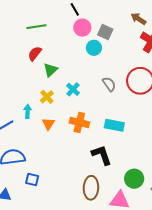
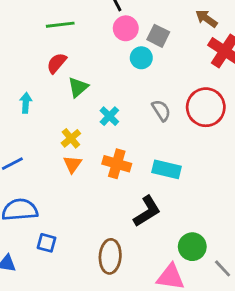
yellow cross: (47, 97) -> (71, 138), moved
cyan arrow: (28, 111) -> (26, 103), moved
black L-shape: (102, 155) -> (147, 211), turned 75
brown ellipse: (91, 188) -> (110, 256), moved

